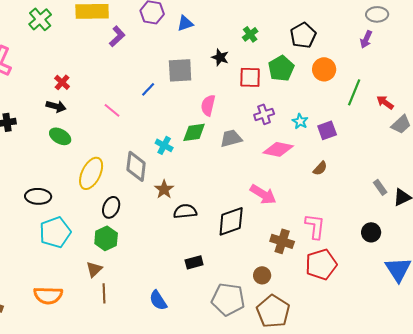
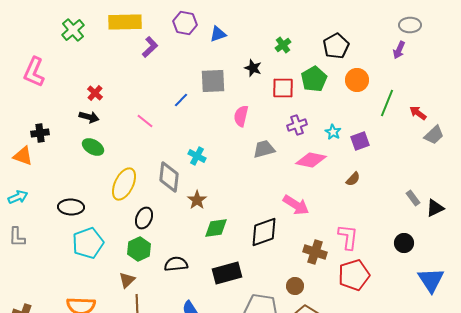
green diamond: (194, 132) -> (216, 228), moved
black semicircle: (185, 211) -> (176, 264), moved
black rectangle: (194, 262) -> (227, 273), size x1.6

